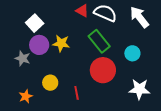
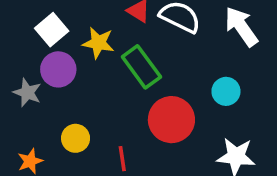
green rectangle: (99, 41) -> (141, 67), moved
yellow star: (61, 43) -> (98, 43), moved

